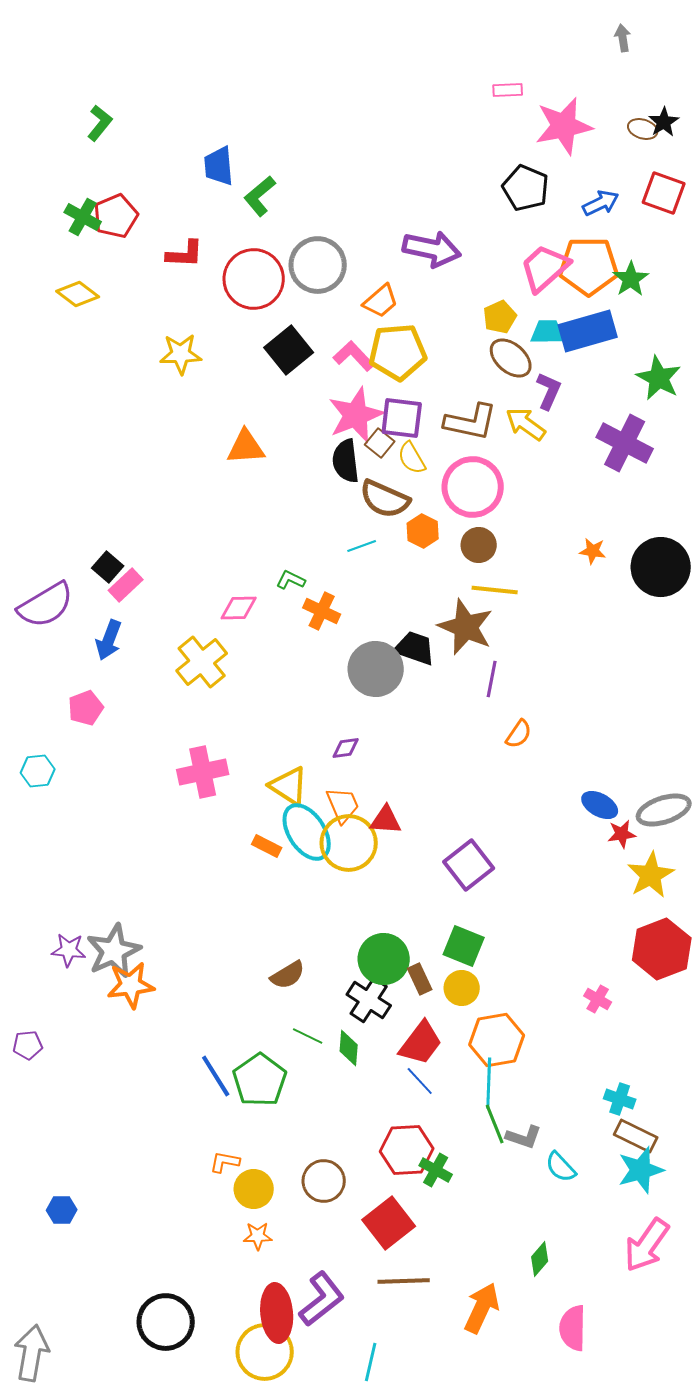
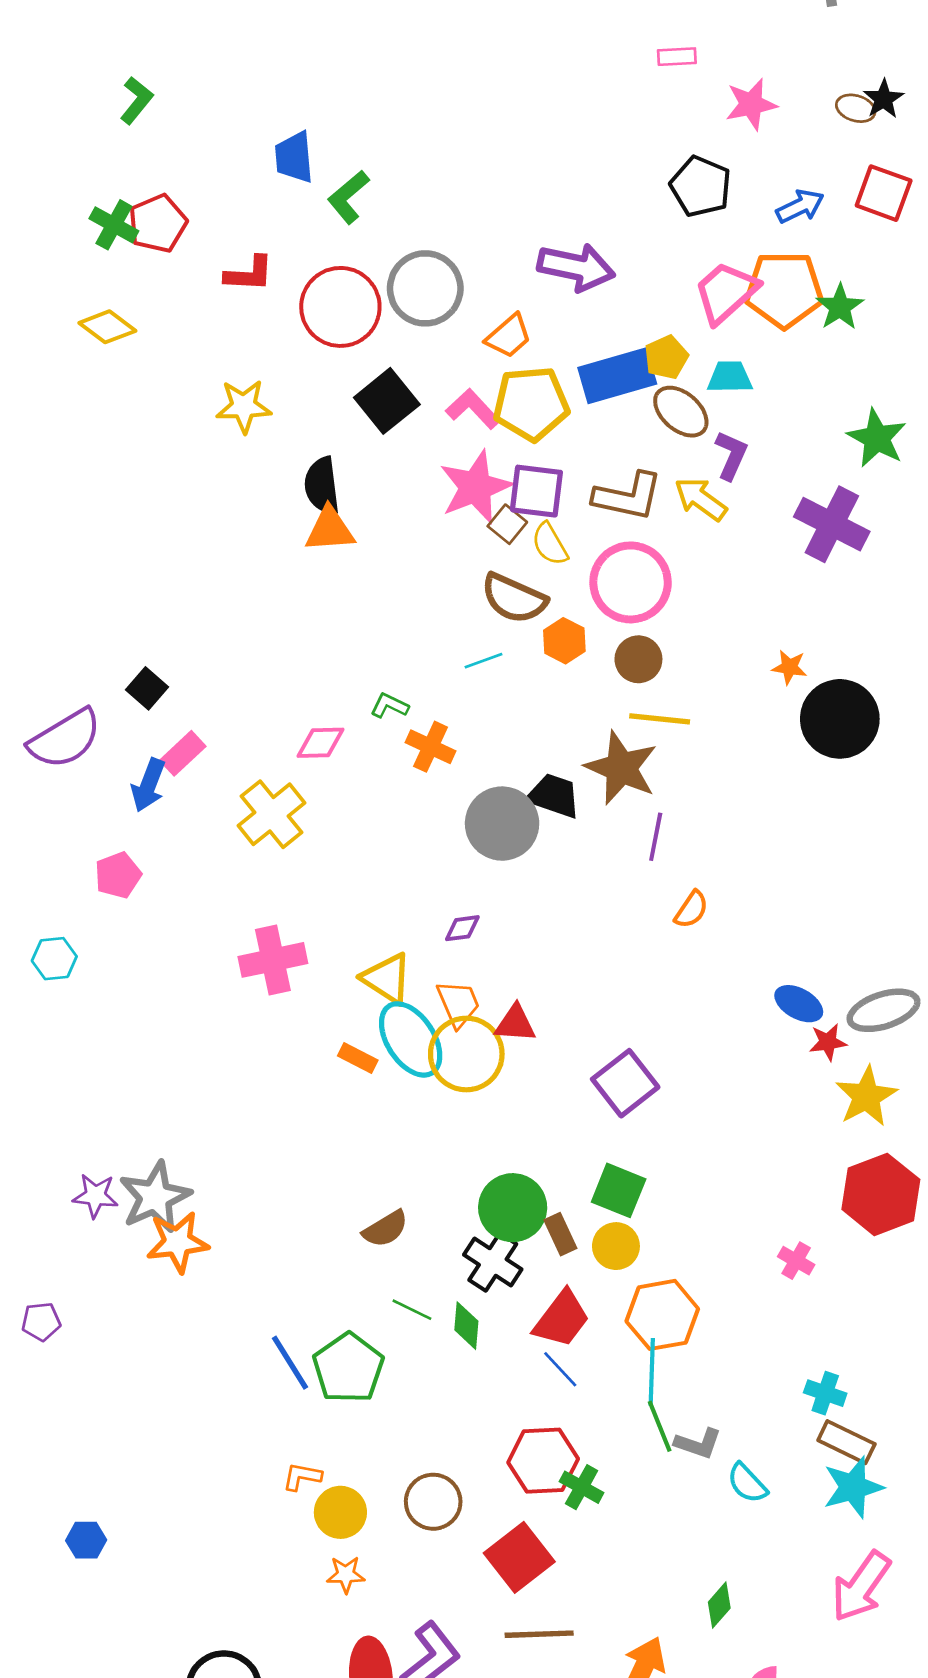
pink star: (564, 126) -> (751, 104), size x0.7
blue rectangle: (588, 331) -> (617, 376), moved
black semicircle: (346, 461) -> (322, 486), moved
black circle: (661, 567) -> (840, 719), moved
pink rectangle: (126, 585) -> (183, 753), moved

